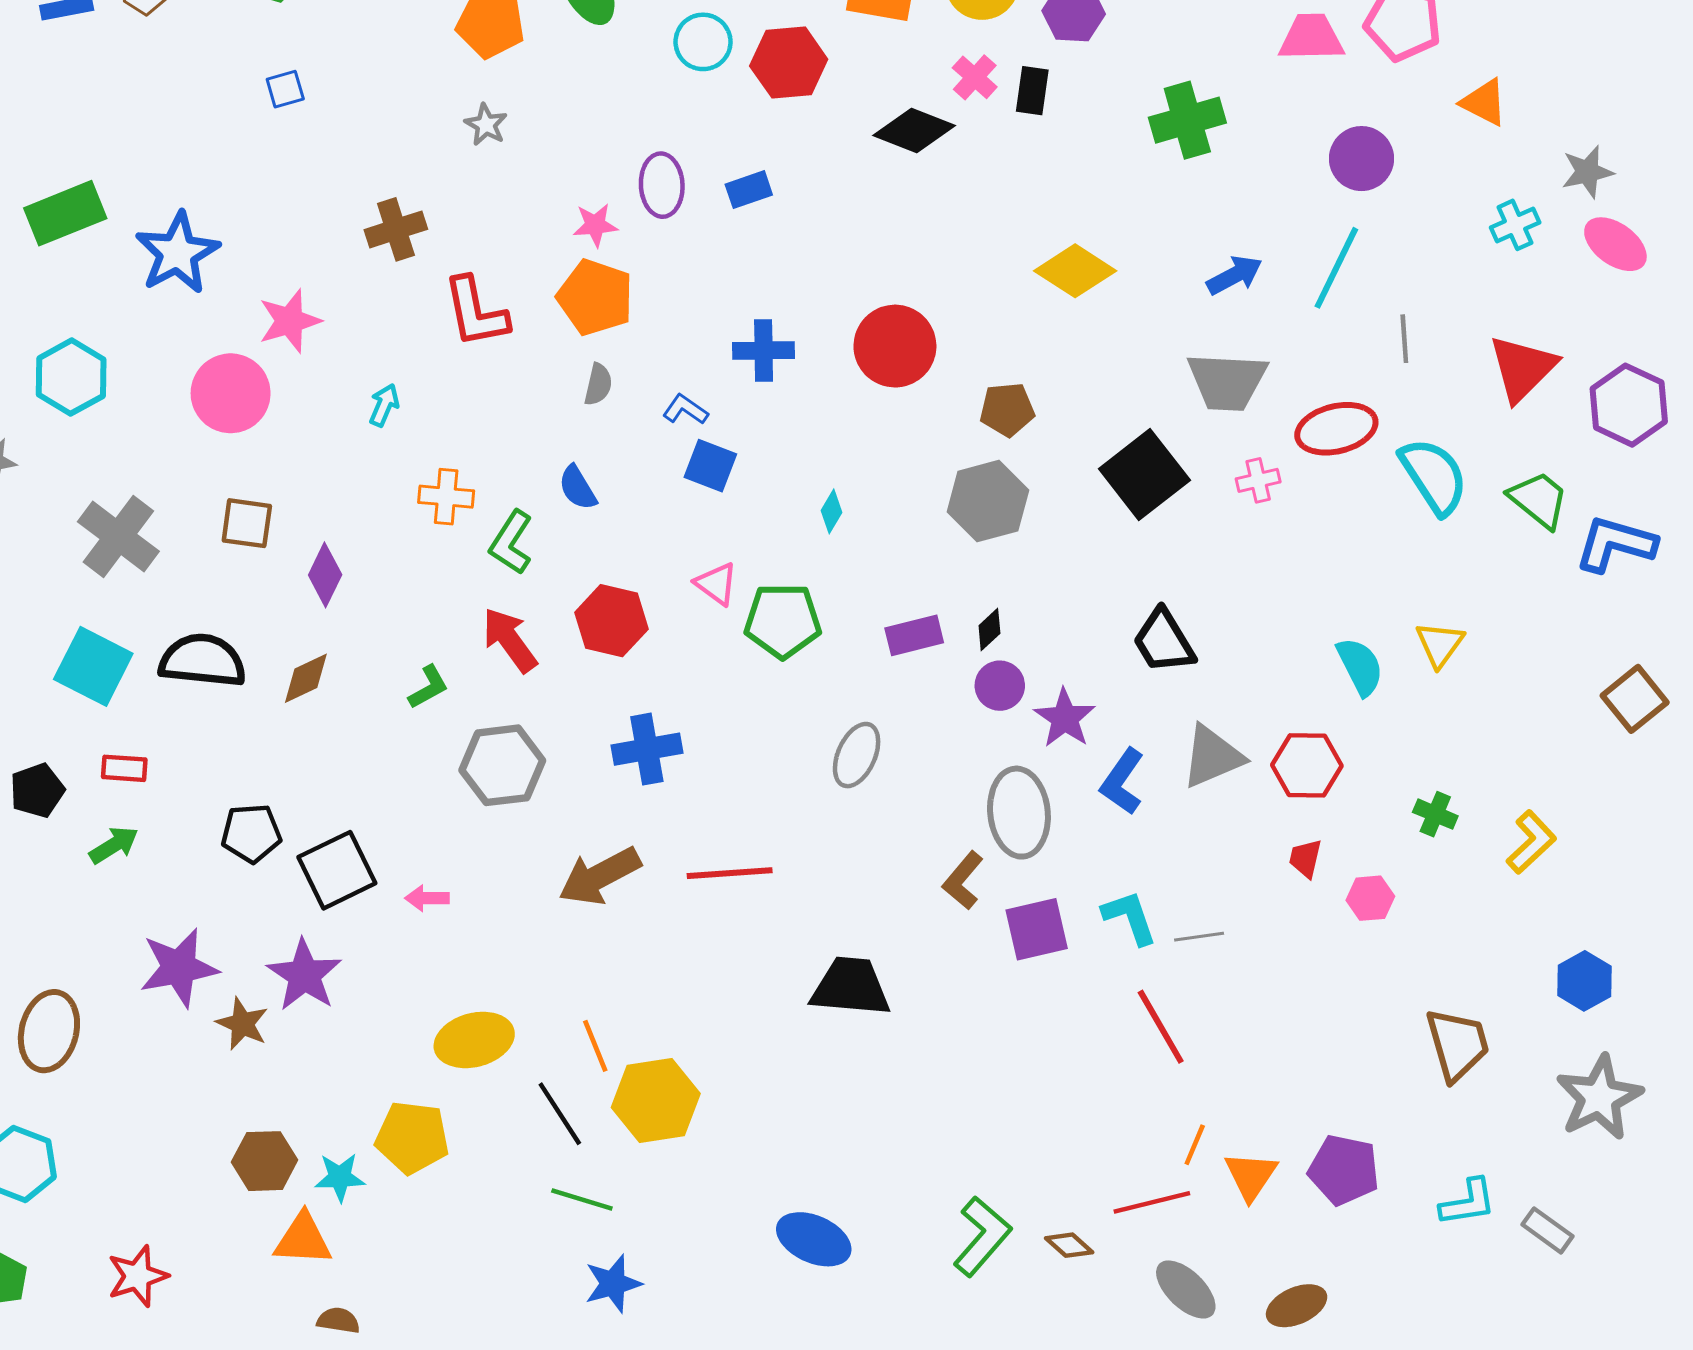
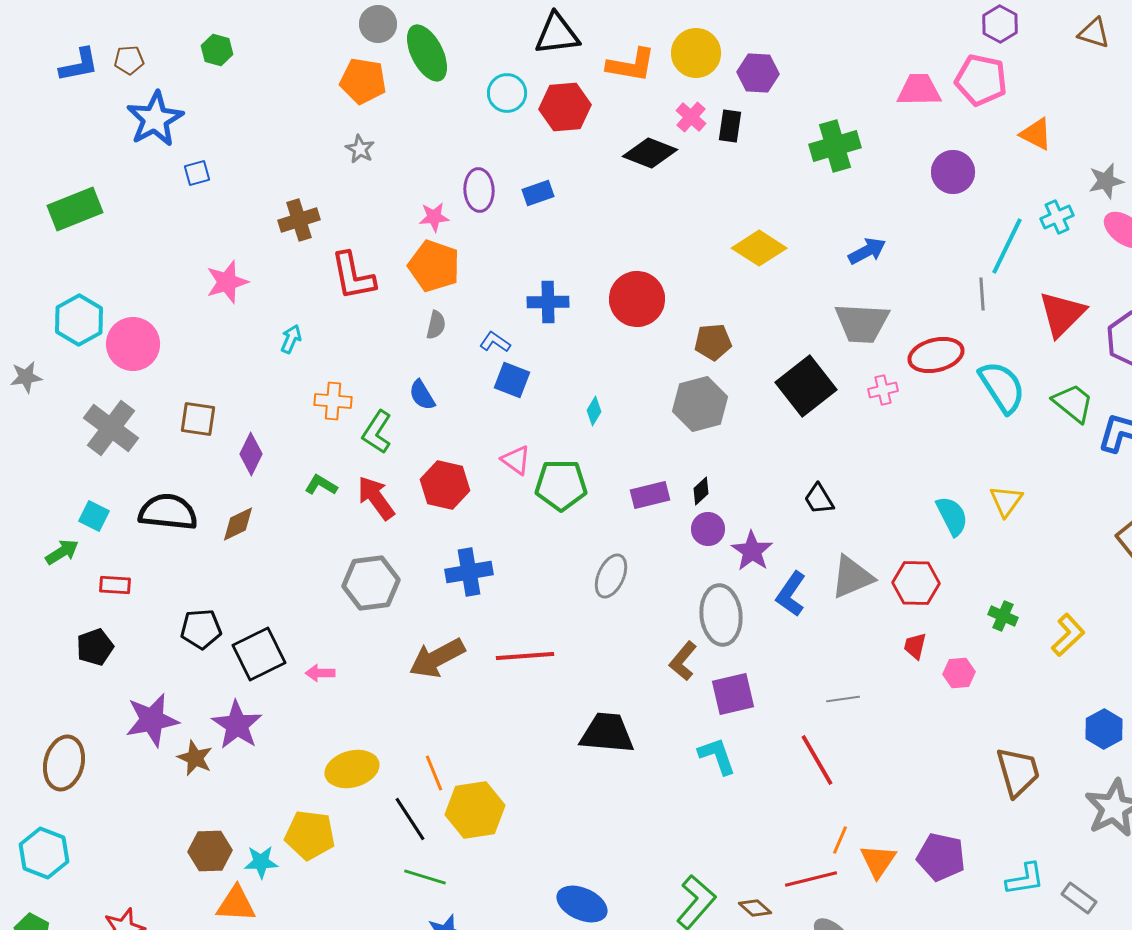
blue square: (285, 89) -> (197, 173), moved
blue star: (177, 253) -> (155, 119), moved
cyan line: (1336, 268) -> (1007, 246), moved
pink circle: (231, 393) -> (133, 344), moved
black trapezoid: (1164, 641) -> (819, 499), size x0.7
cyan square: (93, 666) -> (94, 516), size x0.6
green L-shape: (428, 687) -> (321, 485), moved, turned -120
black pentagon: (37, 790) -> (95, 647), moved
green arrow: (114, 845) -> (62, 552), moved
cyan L-shape: (1130, 917) -> (717, 756), moved

